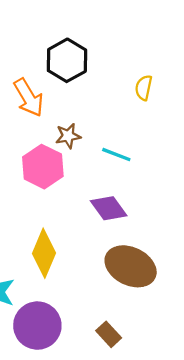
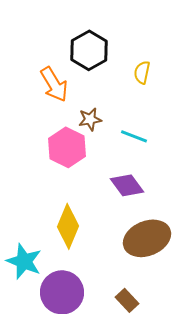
yellow semicircle: (144, 88) -> (142, 72), moved
brown ellipse: (131, 266) -> (147, 238), turned -48

